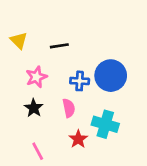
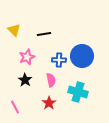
red star: (78, 139) -> (49, 103), moved
pink line: (38, 151) -> (15, 107), moved

